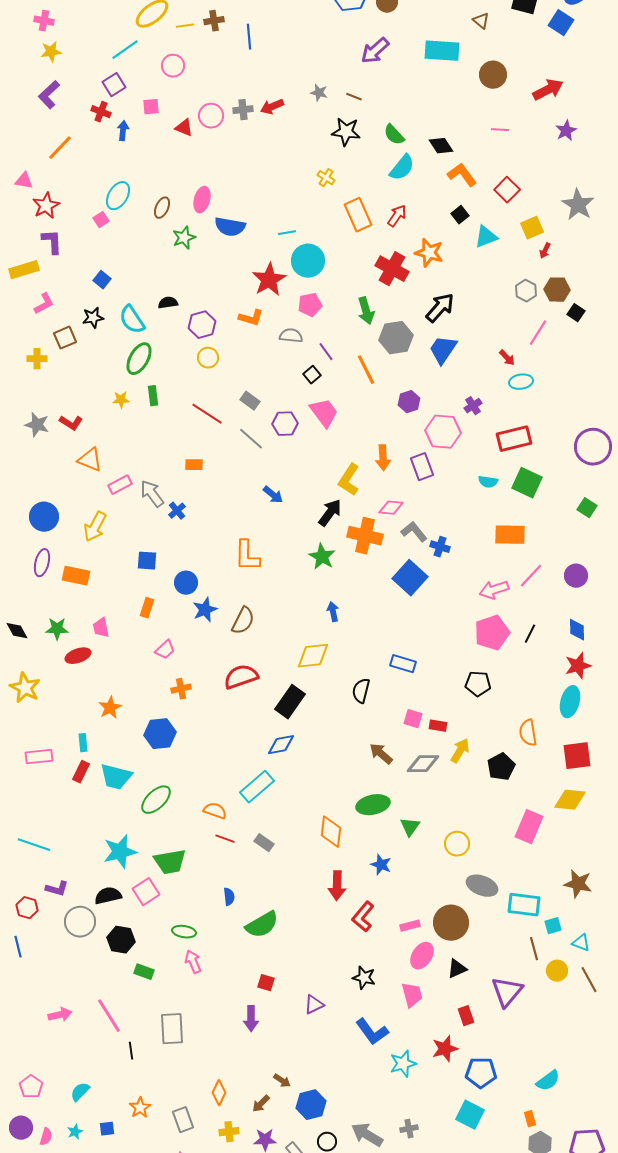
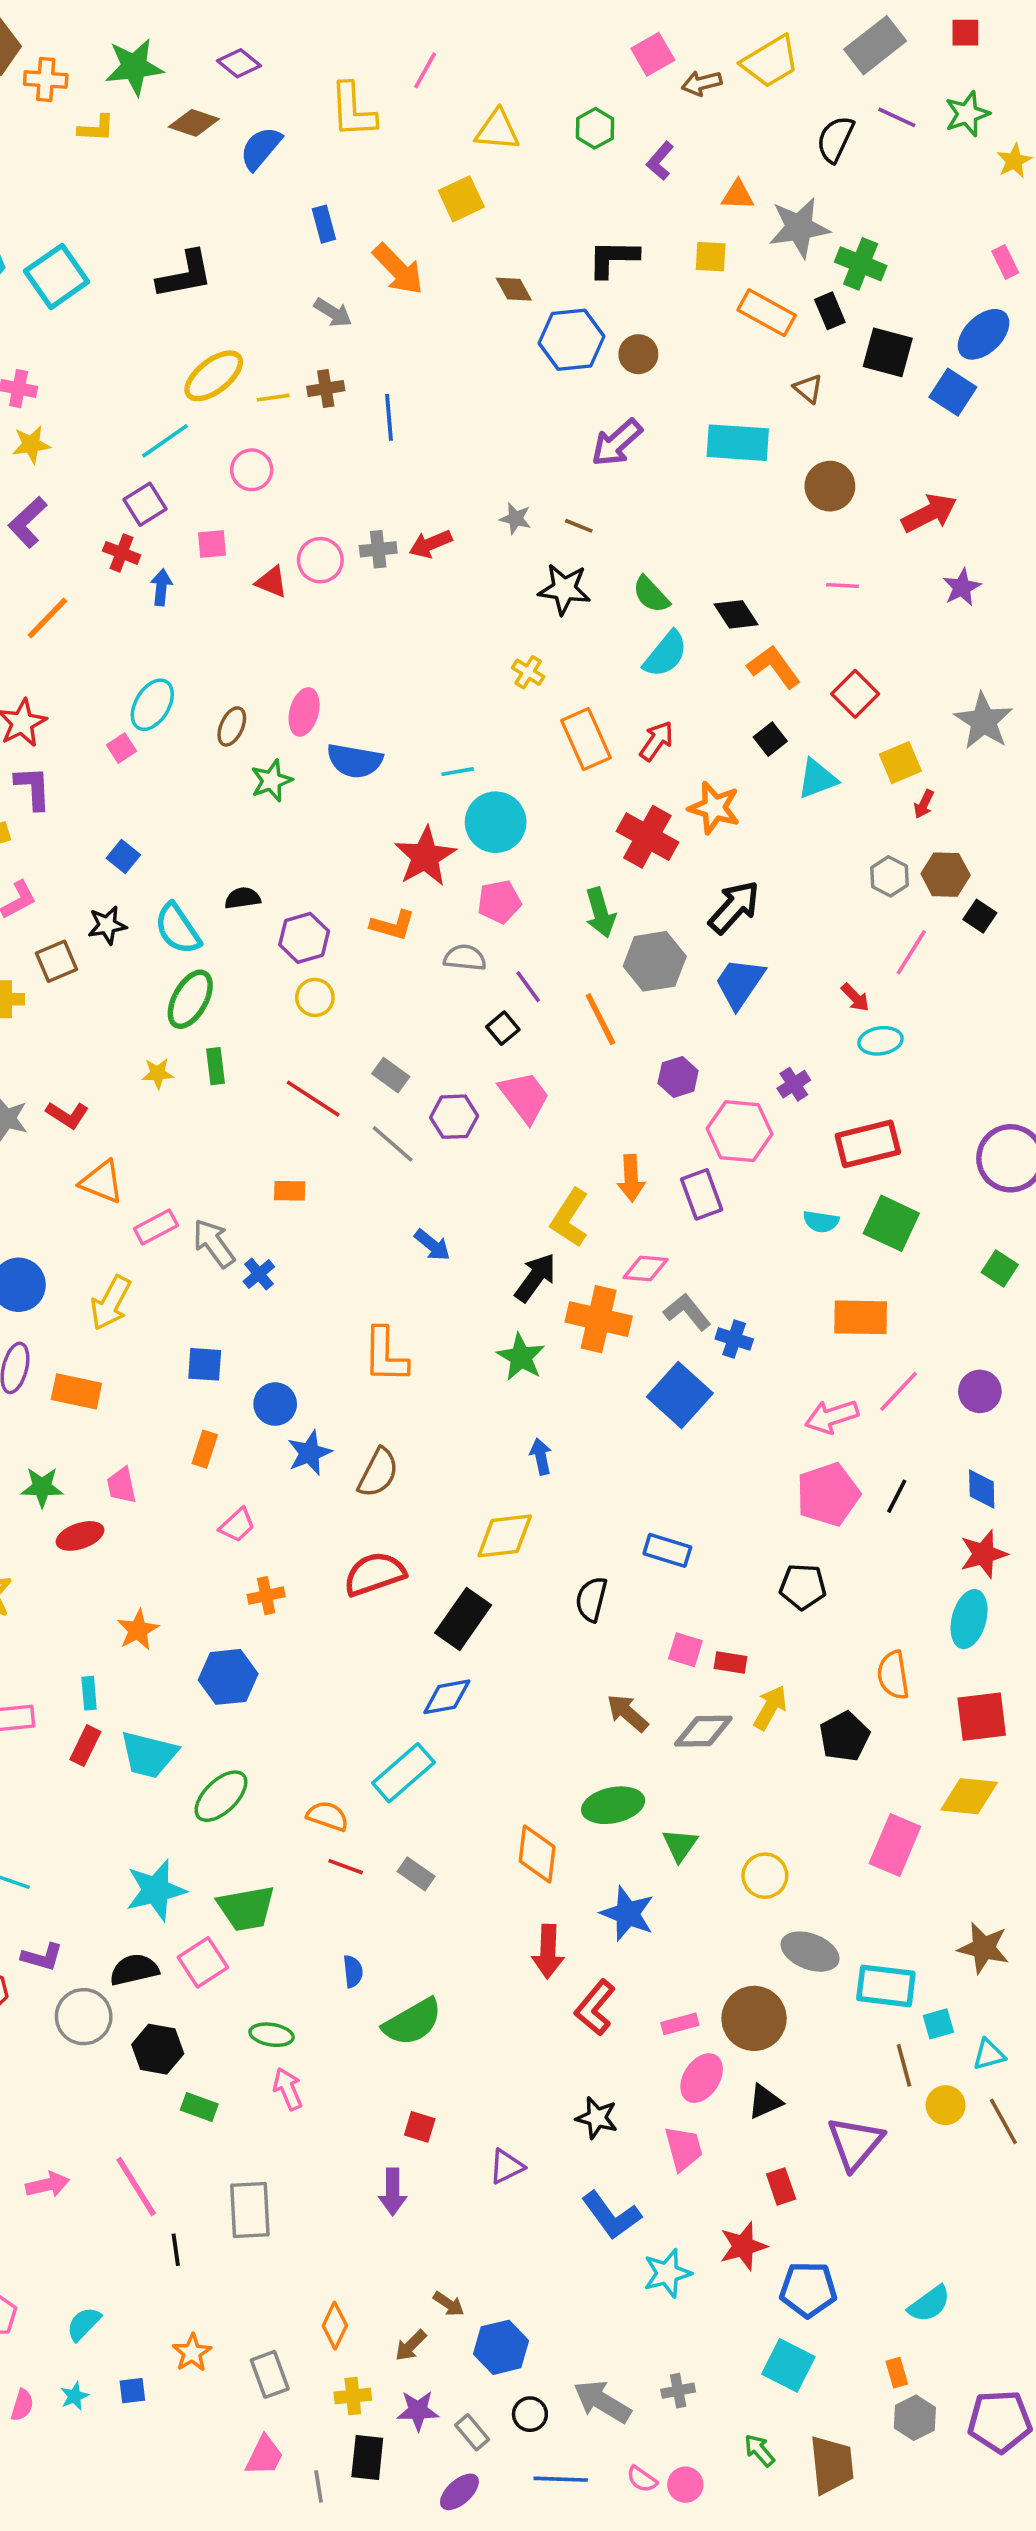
blue star: (381, 865) -> (628, 1914), size x1.4
cyan triangle: (581, 943) -> (989, 2055), turned -36

